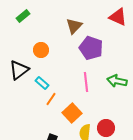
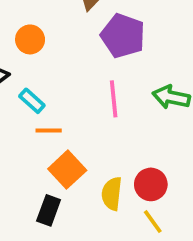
orange line: (51, 99) -> (49, 131), turned 56
orange square: (72, 113) -> (67, 170), moved

